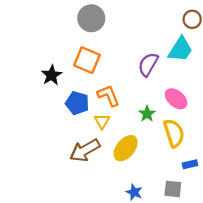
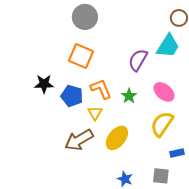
black star: (52, 75) -> (44, 84), moved, turned 30
green star: (147, 114) -> (129, 96), moved
yellow semicircle: (174, 133) -> (162, 124), turned -128

